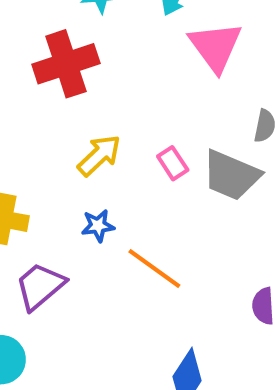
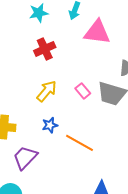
pink triangle: (215, 47) -> (97, 32), turned -40
red cross: (66, 64) -> (45, 49), moved, size x0.7

